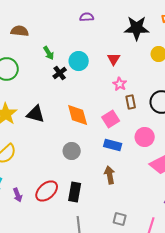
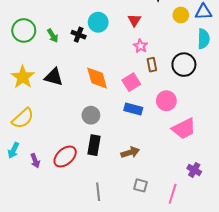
green arrow: (49, 53) -> (53, 36), moved
black cross: (60, 73) -> (79, 35), turned -32
brown arrow: (110, 175) -> (130, 152), moved, turned 84
black rectangle: (75, 192) -> (94, 145), moved

